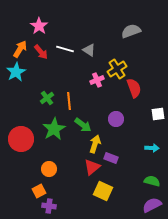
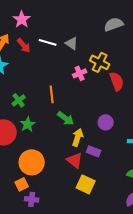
yellow cross: (117, 69) -> (100, 62), turned -30
green cross: (47, 98) -> (19, 100), moved
purple circle: (116, 119) -> (106, 122), moved
green star: (54, 129) -> (28, 124), moved, size x0.7
red triangle: (92, 167) -> (75, 160), turned -42
orange circle: (49, 169) -> (32, 162), size x1.6

